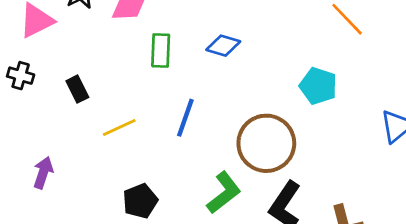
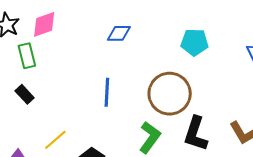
green rectangle: (161, 50) -> (27, 56), moved
yellow line: (119, 127) -> (55, 140), moved

